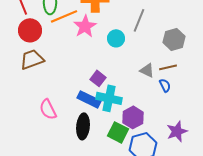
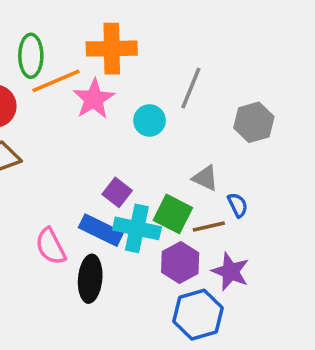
brown line: (168, 67) -> (209, 227), moved
pink semicircle: (48, 109) -> (51, 246), moved
purple star: (177, 131) -> (230, 271), moved, turned -30
green square: (118, 132) -> (173, 214), moved

